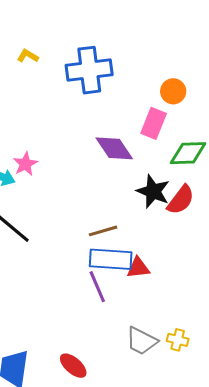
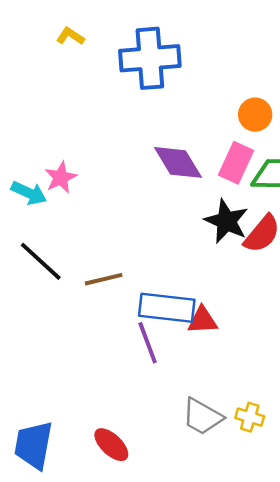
orange circle: (173, 91) -> (255, 115), moved
pink rectangle: (154, 123) -> (236, 163), moved
brown line: (103, 231) -> (104, 279), moved

